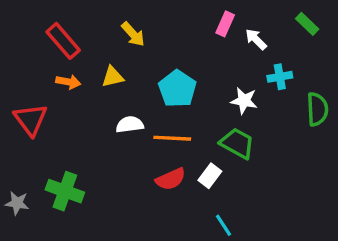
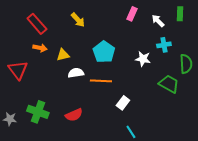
green rectangle: (307, 24) -> (180, 14), turned 48
white arrow: (256, 39) -> (158, 21), moved
yellow triangle: (113, 77) -> (63, 55), moved
green trapezoid: (237, 143) -> (169, 84), moved
red semicircle: (171, 179) -> (74, 115), moved

